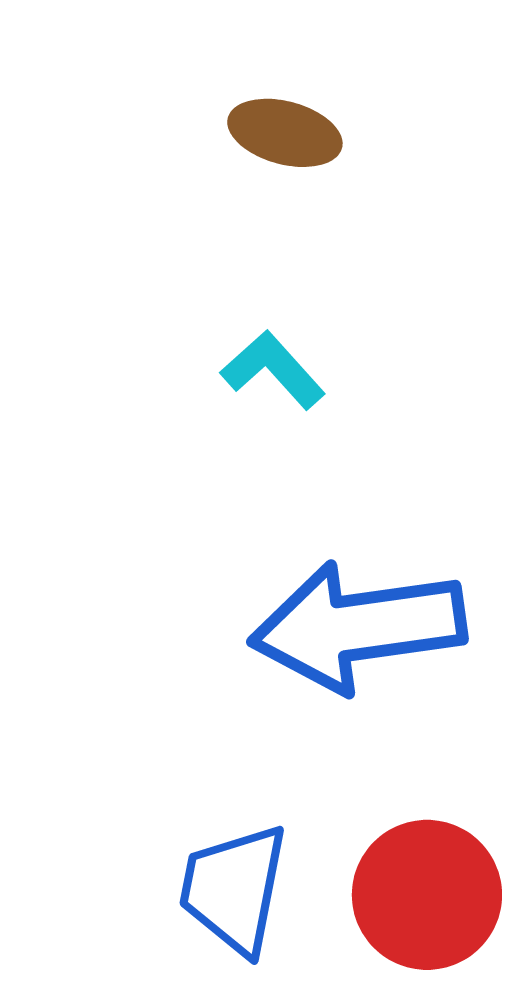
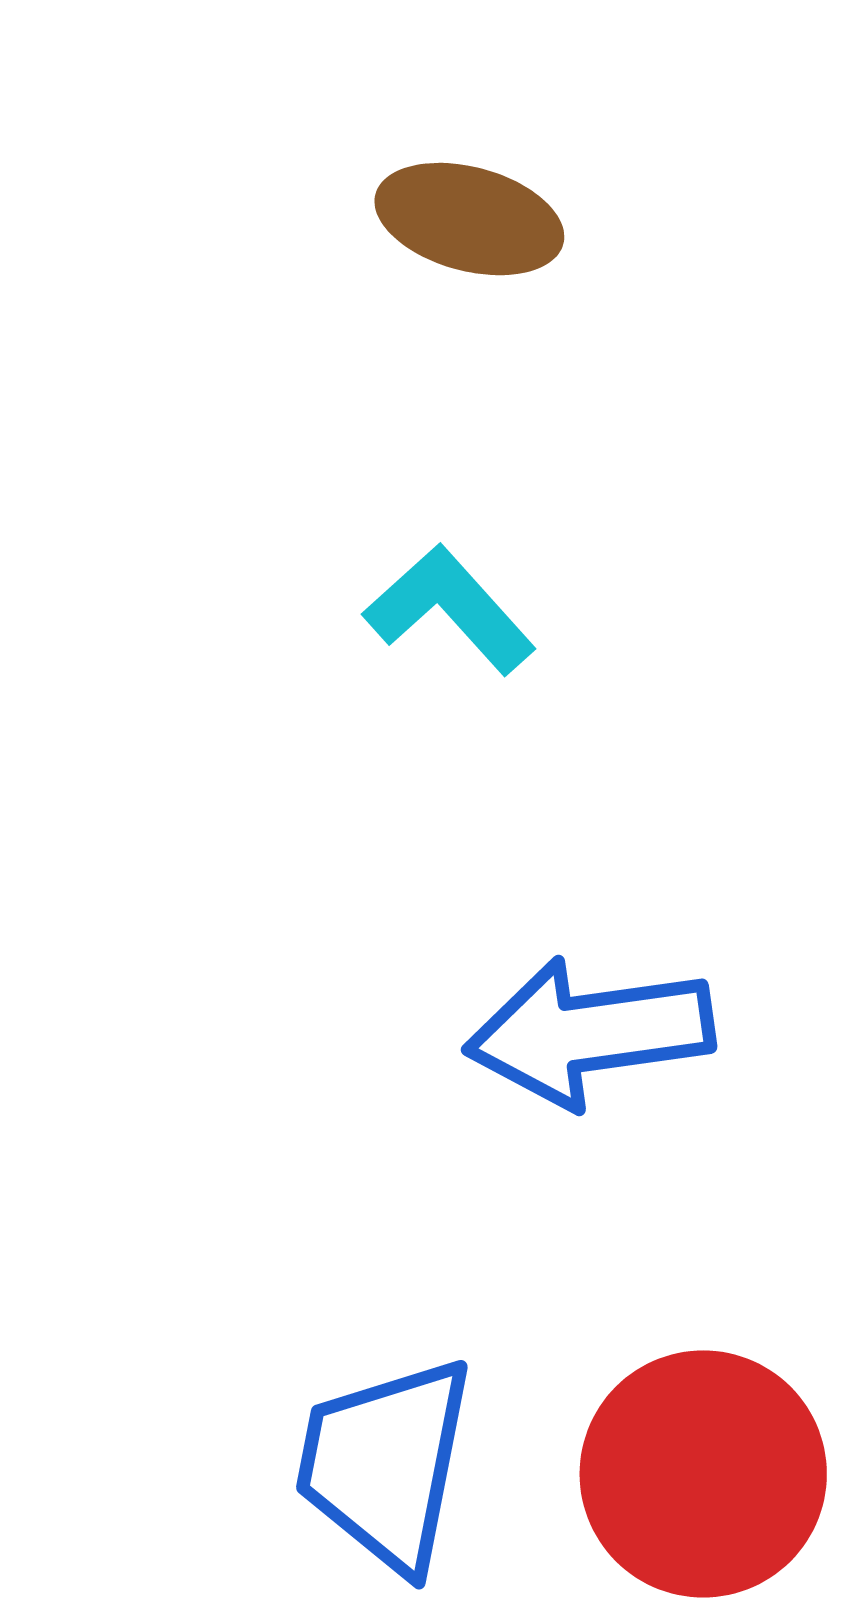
blue arrow: (358, 627) -> (590, 1033), size x0.7

